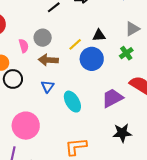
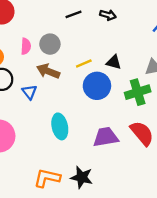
green cross: (126, 53) -> (138, 92), size x1.5
blue triangle: (48, 86) -> (29, 92), moved, turned -32
black star: (122, 133) -> (82, 177), moved

